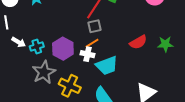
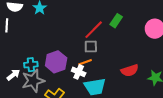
white arrow: (19, 42) -> (13, 75), moved, turned -80
cyan cross: (37, 47) -> (31, 65), moved

